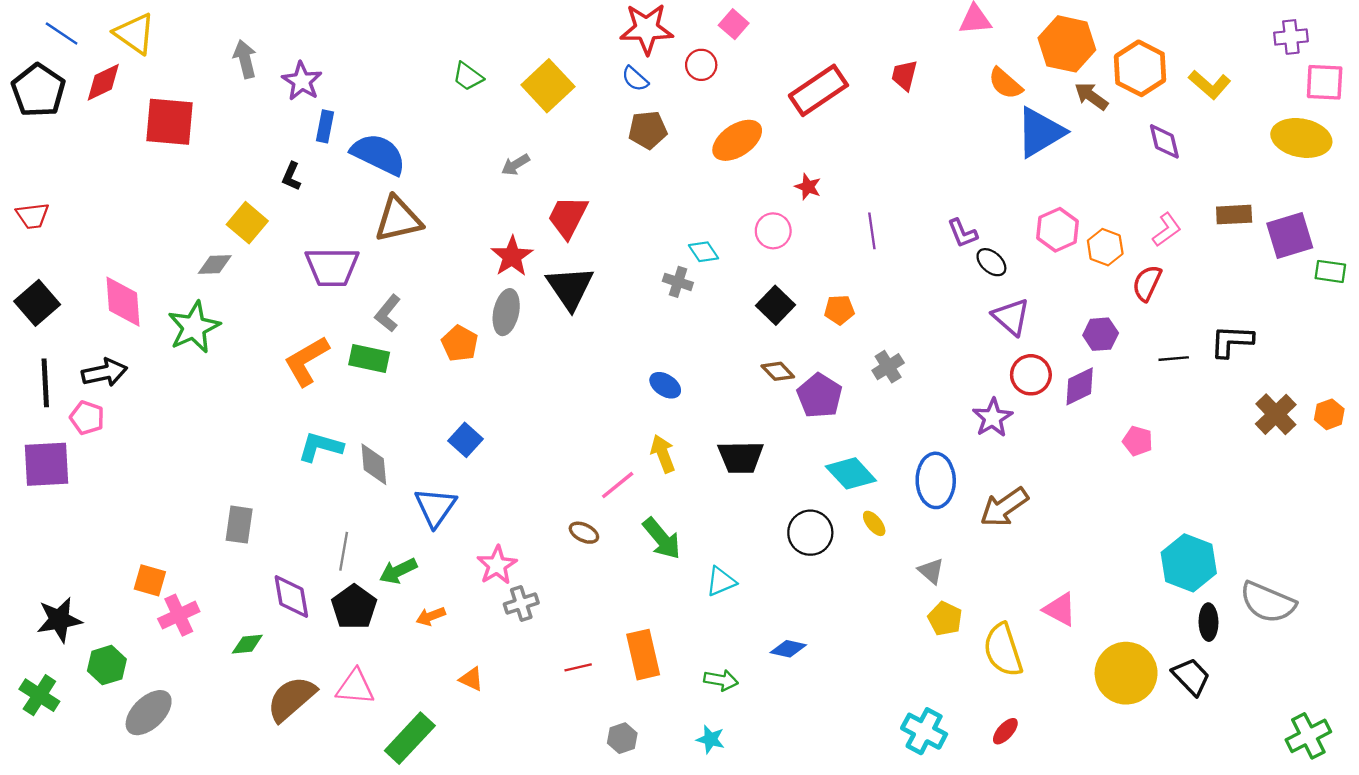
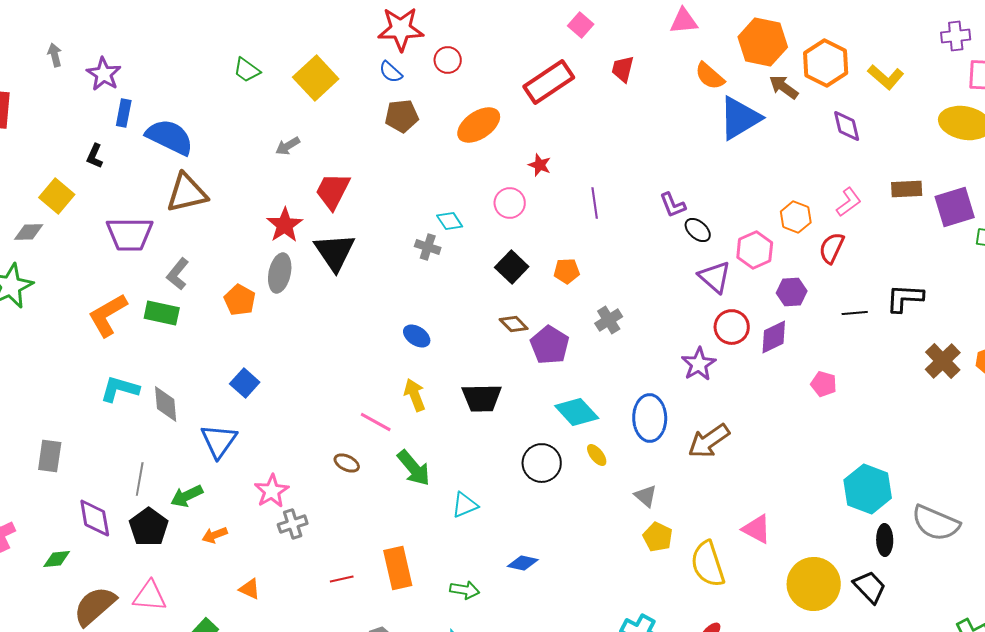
pink square: (734, 24) -> (581, 25), moved
gray arrow: (245, 59) -> (55, 55), size x0.7
pink hexagon: (1058, 230) -> (755, 250), moved
pink line: (618, 485) -> (376, 422), turned 68

